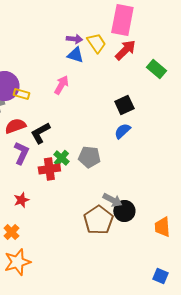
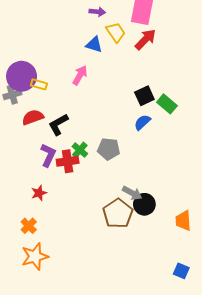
purple arrow: (74, 39) -> (97, 12), moved
green rectangle: (156, 69) -> (167, 104), moved
purple L-shape: (21, 153) -> (48, 155), moved

